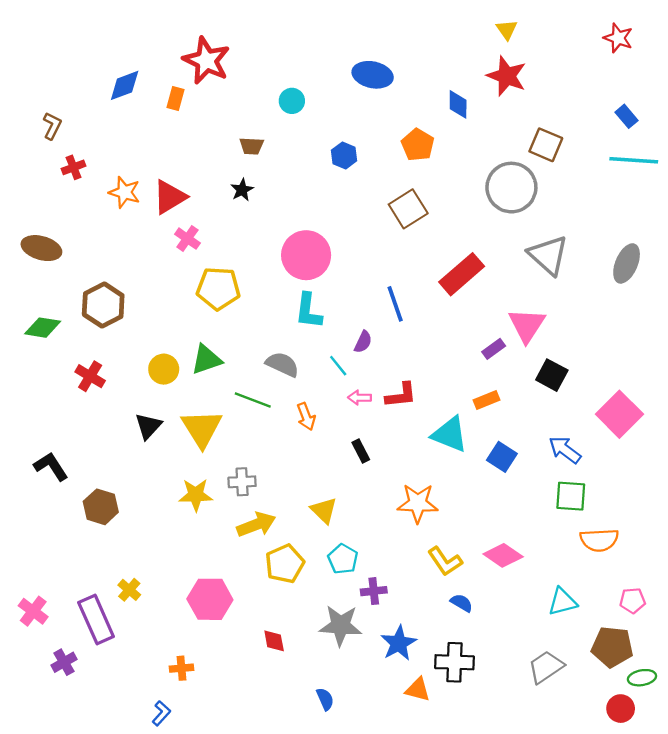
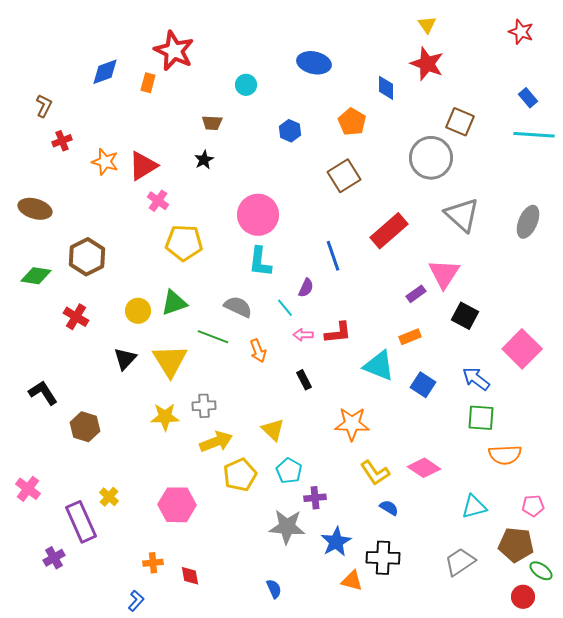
pink cross: (33, 611) -> (28, 489), moved
red diamond: (274, 641) -> (190, 576), moved
green ellipse: (642, 678) -> (541, 571), turned 45

